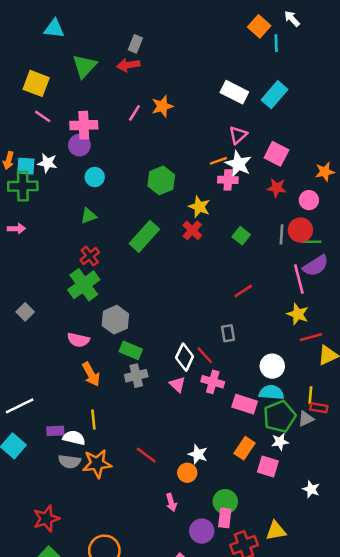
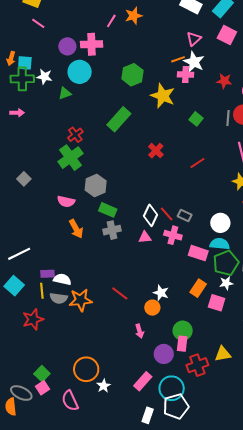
pink cross: (84, 125) -> (92, 44), moved
pink square: (276, 154) -> (227, 35), moved
white star: (47, 163) -> (44, 77), moved
cyan circle: (95, 177) -> (80, 72), size x1.5
yellow star: (199, 207) -> (163, 96), size x1.4
green triangle: (88, 216) -> (65, 93), moved
red cross: (192, 230) -> (156, 151), moved
gray rectangle: (228, 333) -> (185, 216), moved, turned -56
pink triangle: (177, 384) -> (145, 237), turned -48
yellow line: (93, 420) -> (42, 291), moved
red star: (46, 519) -> (33, 319), moved

